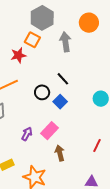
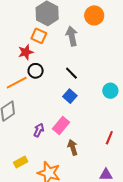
black circle: (42, 92) -> (36, 71), moved

